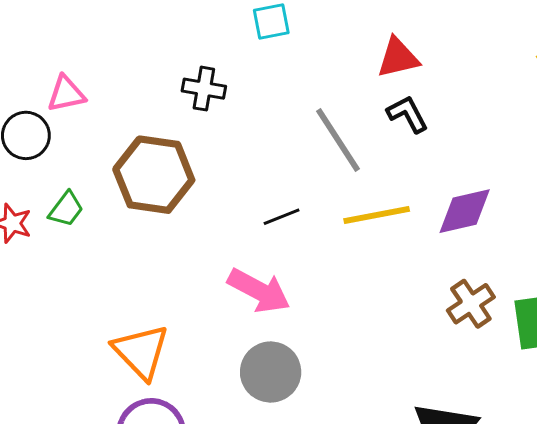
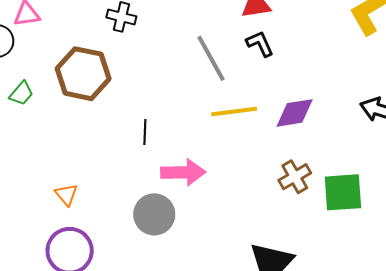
black line: (282, 217) -> (145, 132), moved, turned -70
pink arrow: (259, 291) -> (183, 172), moved, turned -33
orange triangle: (141, 352) -> (66, 195), size x0.6

